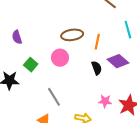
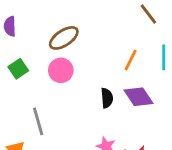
brown ellipse: (72, 35) -> (64, 38), moved, turned -40
orange line: (97, 42) -> (131, 60), moved

